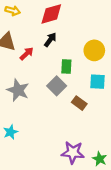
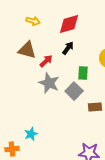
gray star: (18, 90) -> (49, 83), moved
brown rectangle: (79, 103) -> (95, 107), turned -40

